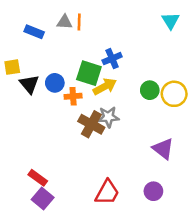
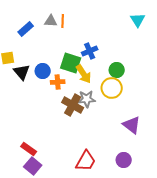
blue rectangle: (34, 32) -> (26, 29), turned -63
yellow arrow: (105, 87) -> (84, 74), turned 84
green circle: (150, 90) -> (117, 70), moved
yellow circle: (174, 94) -> (112, 88), moved

